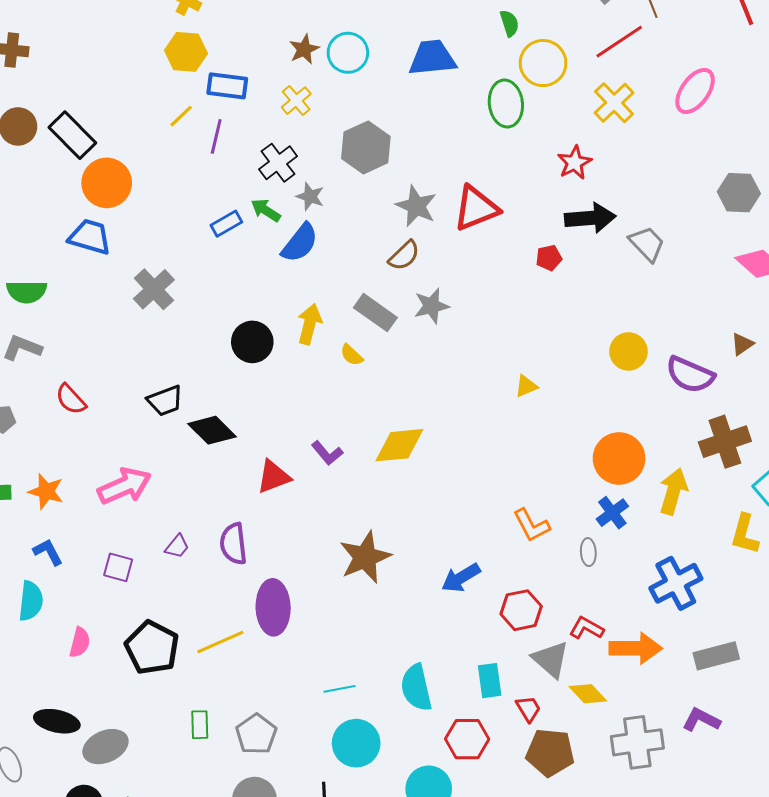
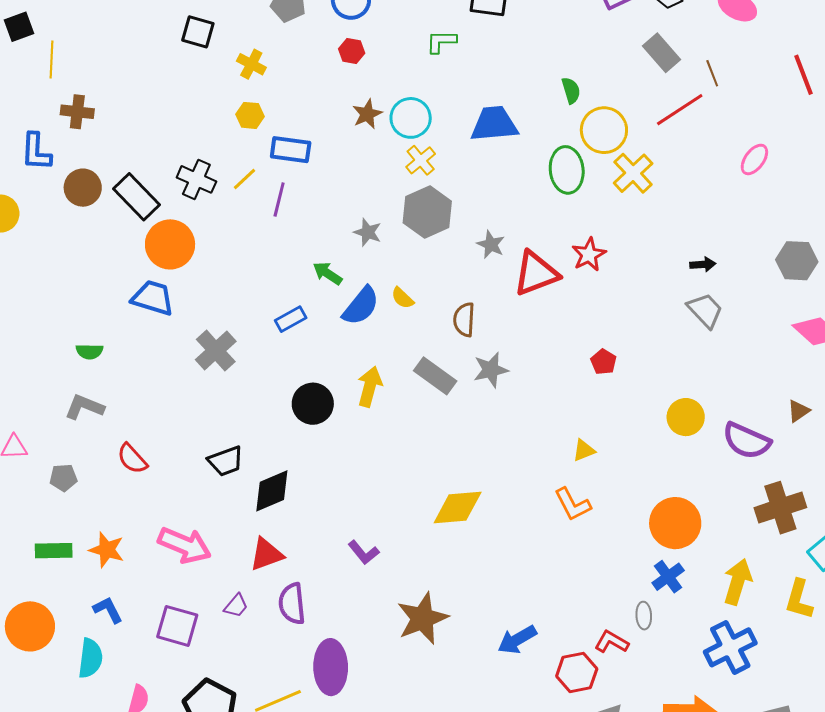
yellow hexagon: (186, 52) -> (250, 115), size x0.7
pink ellipse: (695, 91) -> (754, 159), size x0.7
yellow cross: (296, 101) -> (421, 160), moved
yellow cross: (614, 103) -> (633, 173), moved
black cross: (278, 163) -> (196, 179), moved, turned -30
red star: (574, 163) -> (589, 255), moved
gray star: (310, 197) -> (368, 232), moved
gray star: (416, 206) -> (491, 245), moved, size x0.7
black arrow: (590, 218) -> (703, 264), moved, size x0.5
blue rectangle: (226, 224) -> (291, 319), moved
brown semicircle: (404, 256) -> (464, 320), turned 136
red pentagon: (549, 258) -> (604, 362), moved, turned -30
green semicircle: (27, 292) -> (89, 352), size x0.7
yellow semicircle: (352, 355) -> (402, 298), moved
black diamond: (212, 430) -> (272, 491), turned -69
purple L-shape: (327, 453) -> (364, 552), moved
red triangle: (274, 477) -> (266, 554), moved
pink arrow: (125, 486) -> (185, 545), turned 46
yellow arrow: (673, 491) -> (738, 582), moved
orange L-shape: (531, 525) -> (573, 504), moved
purple square: (118, 567) -> (177, 626), size x1.4
red L-shape: (586, 628) -> (612, 642), moved

